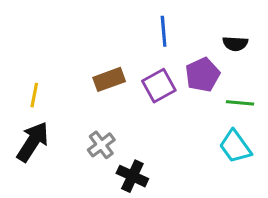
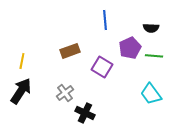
purple square: (159, 86) -> (102, 67), moved, turned -30
green line: (240, 103) -> (154, 56), moved

